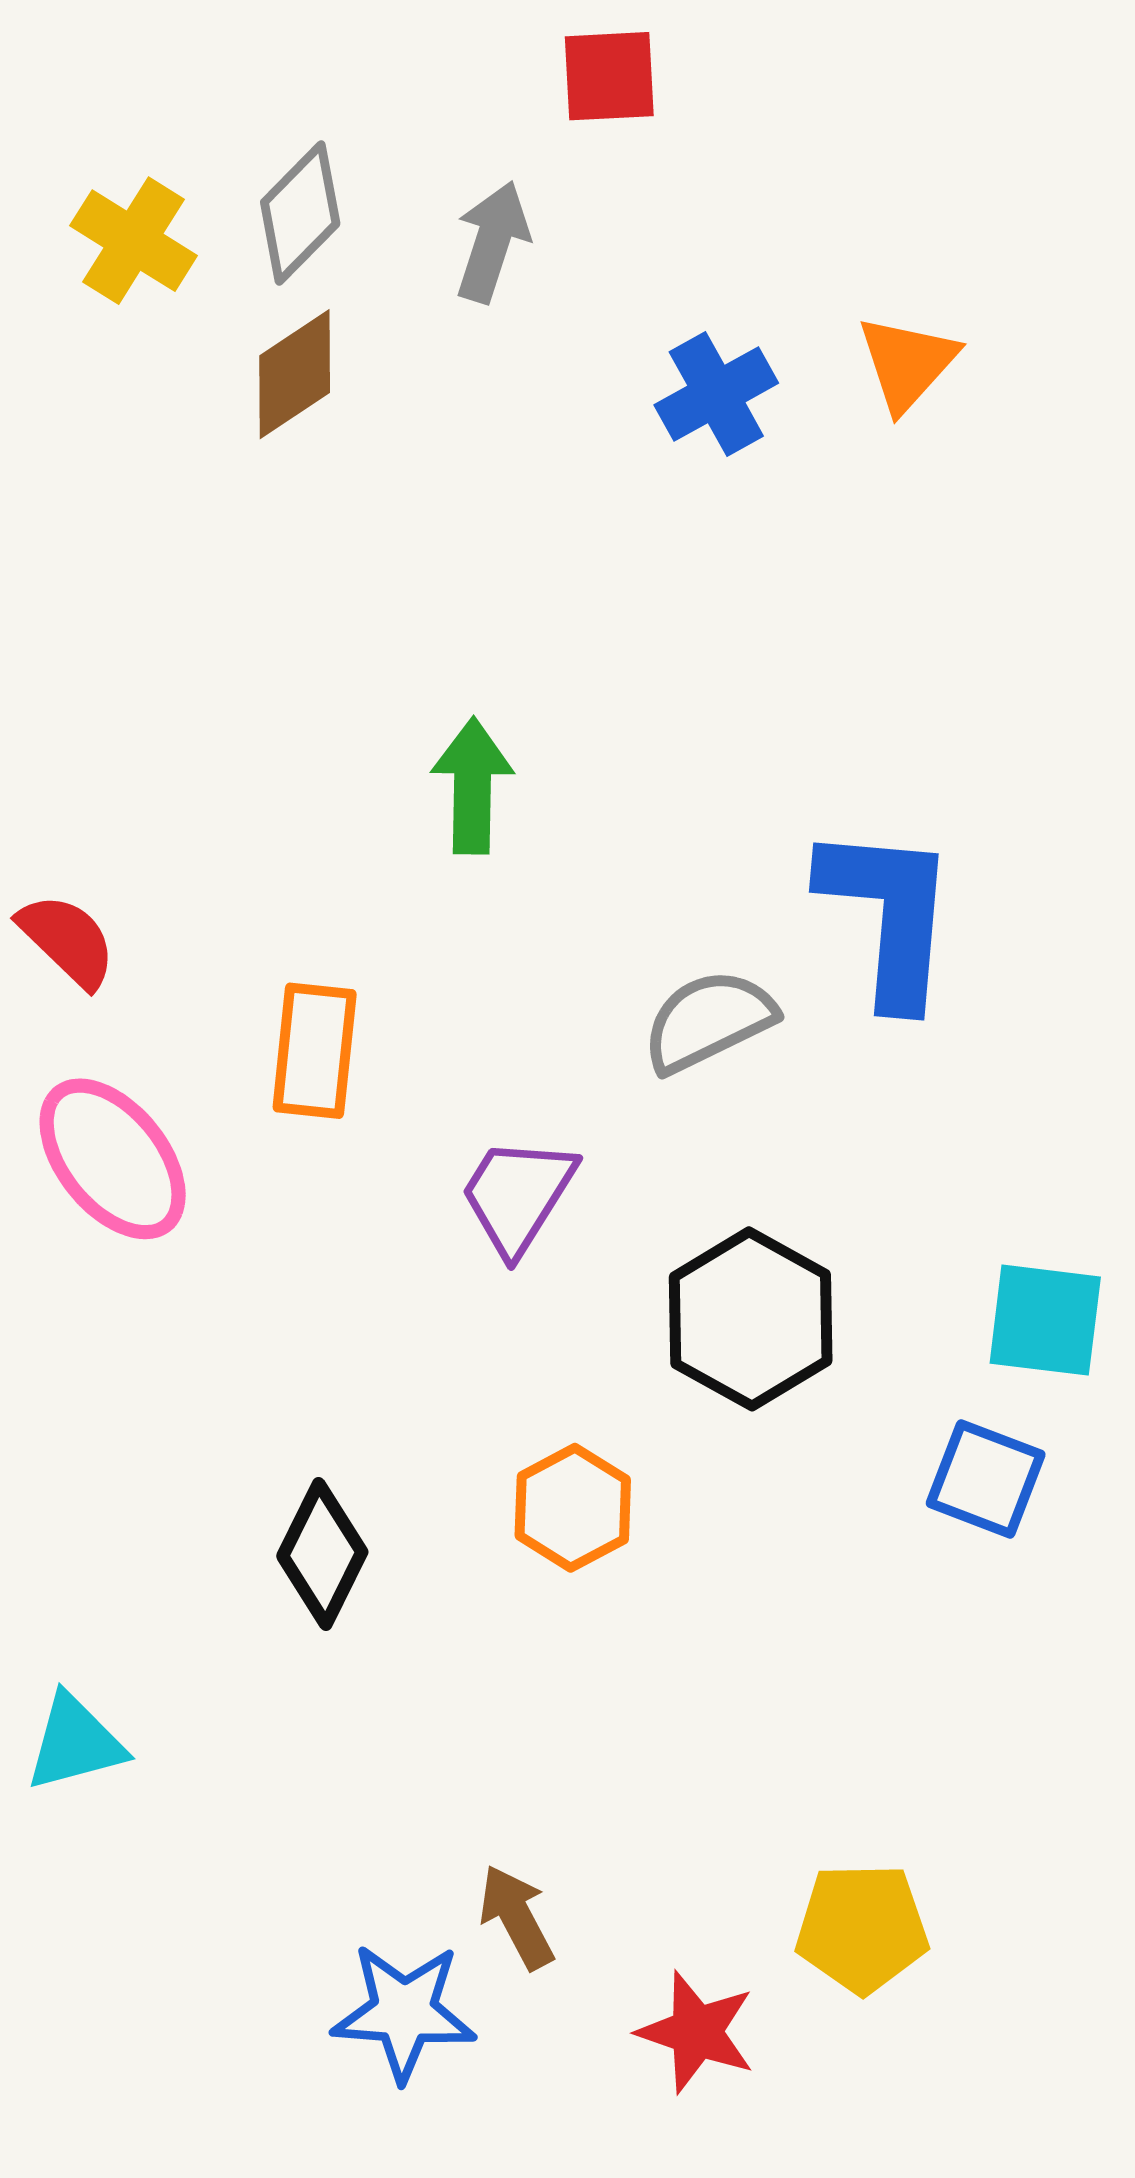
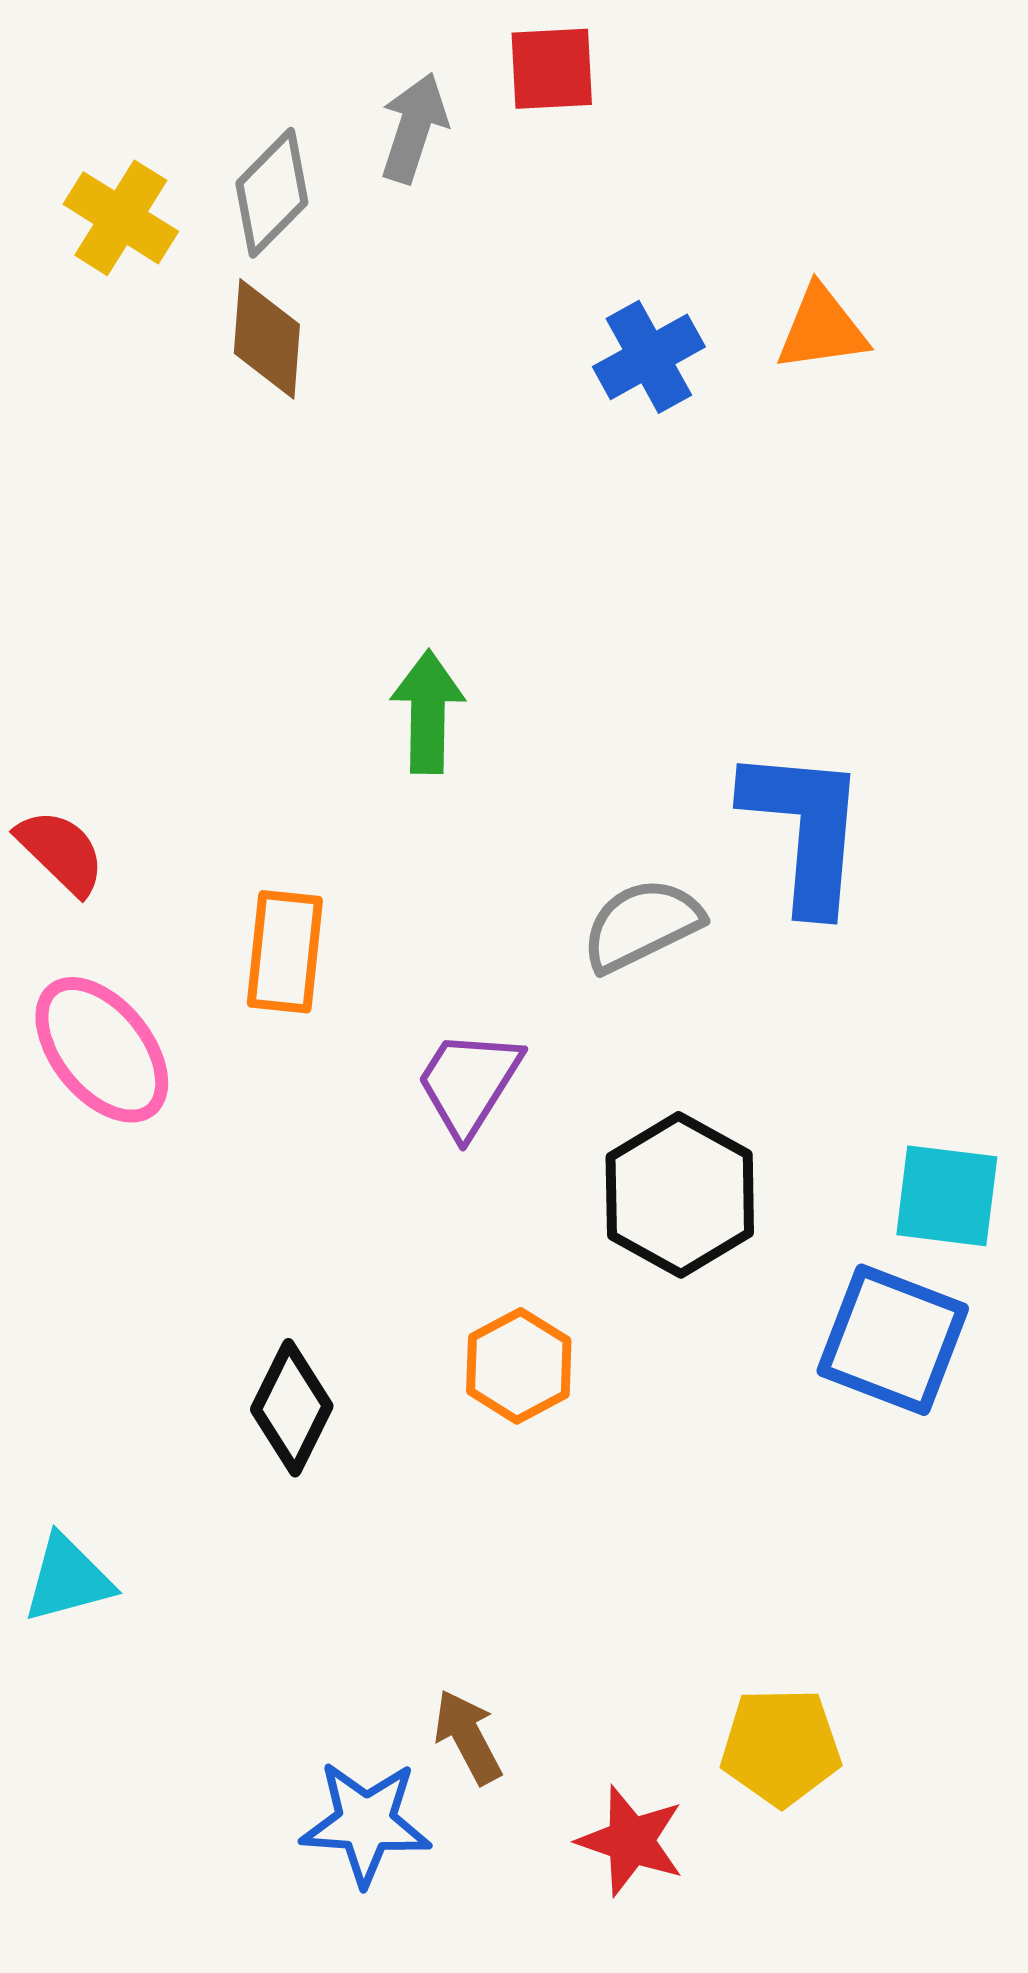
gray arrow: (492, 242) -> (414, 128), moved
orange triangle: (907, 363) -> (822, 329), turned 40
brown diamond: (295, 374) -> (267, 339), turned -52
blue square: (986, 1479) -> (893, 1340), size x1.4

